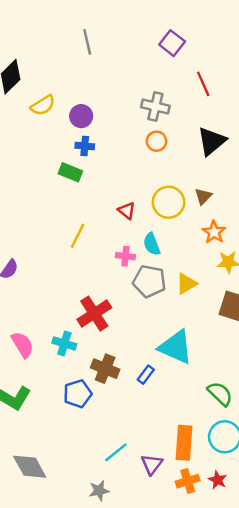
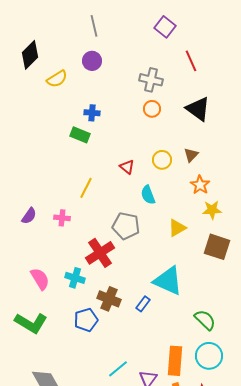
purple circle: (81, 116) -> (92, 61), moved
black triangle: (212, 141) -> (198, 109), turned -44
yellow circle: (169, 202) -> (162, 160), size x0.7
pink cross: (125, 256) -> (62, 218), moved
gray pentagon: (149, 281) -> (126, 226), moved

